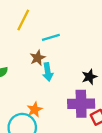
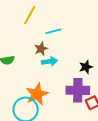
cyan arrow: (48, 72) -> (50, 61), turned -91
orange star: (35, 110) -> (37, 94), size x1.6

